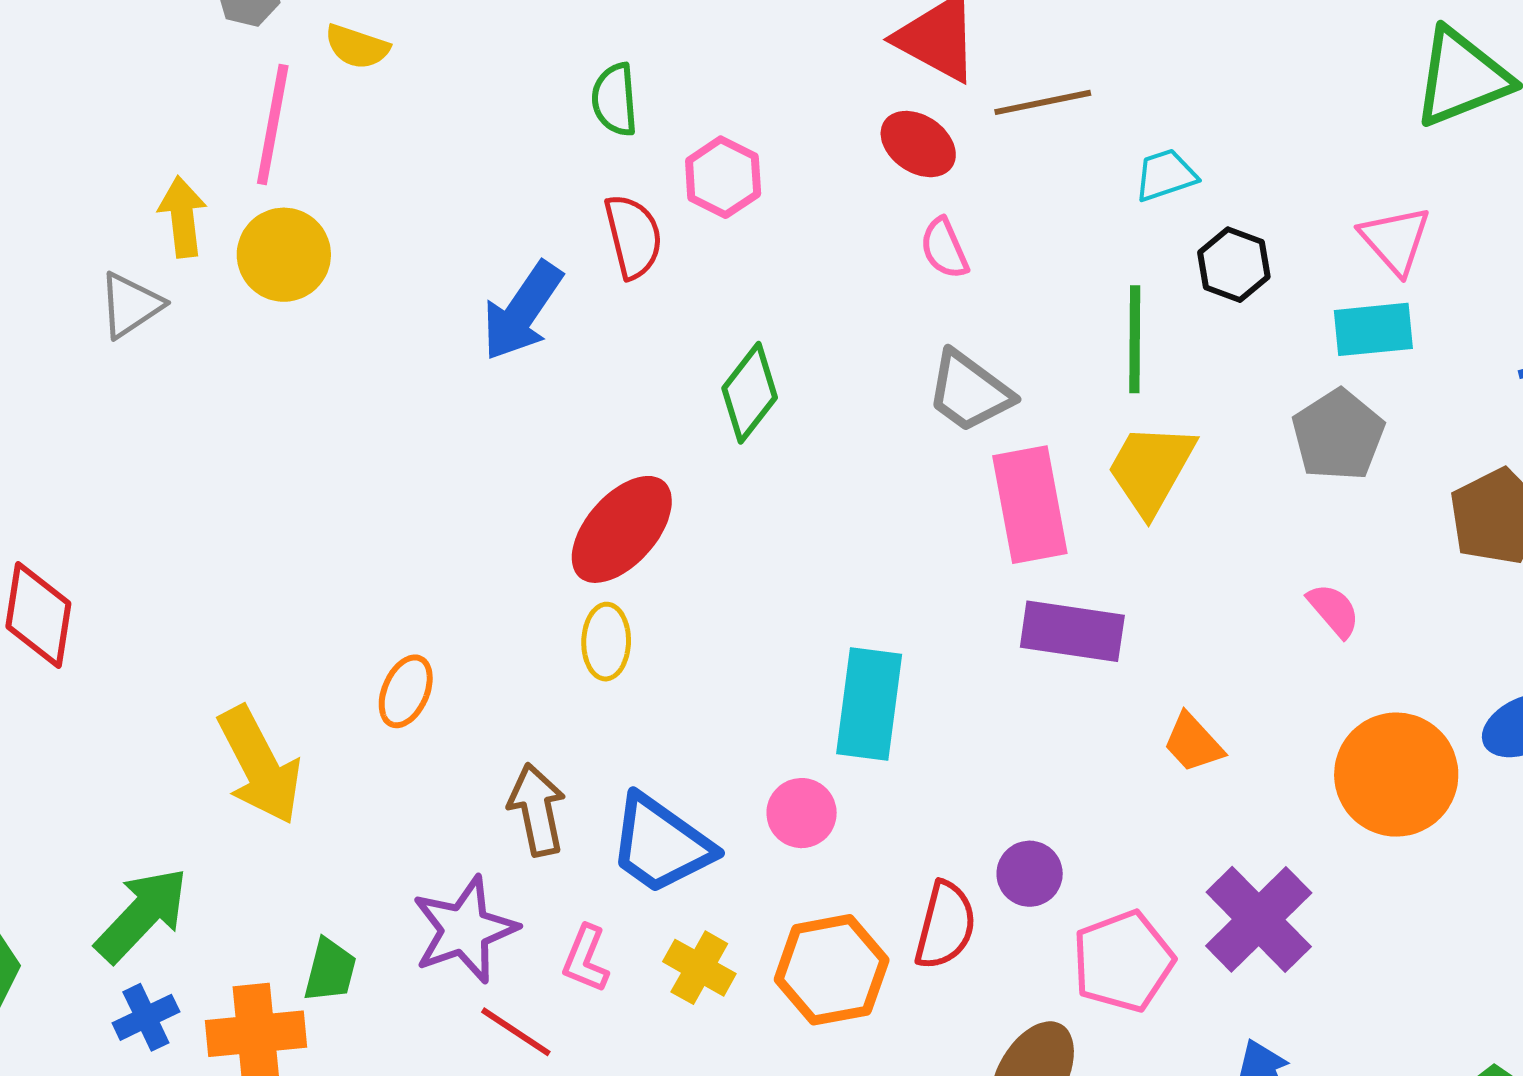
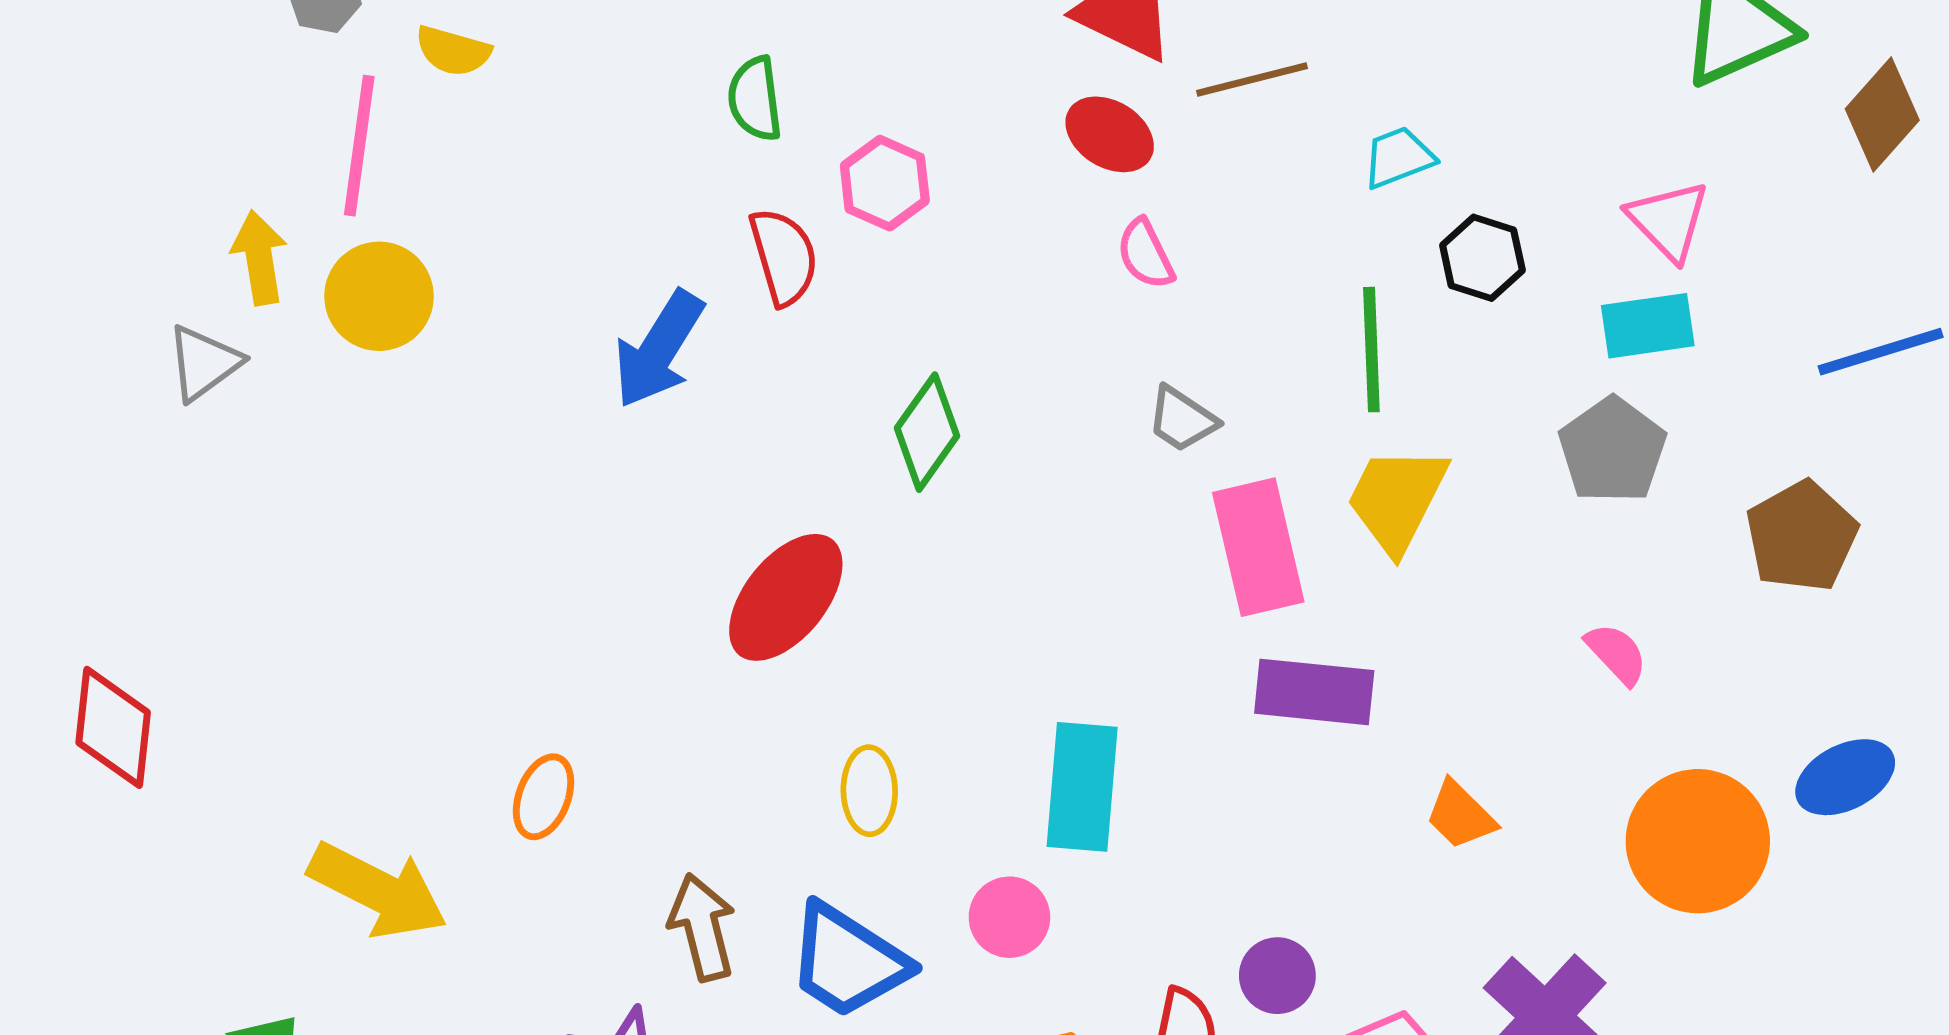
gray trapezoid: (969, 392) -> (1182, 419), size x0.7
yellow ellipse: (606, 642) -> (869, 791), moved
yellow arrow: (260, 765) -> (378, 890), turned -33

